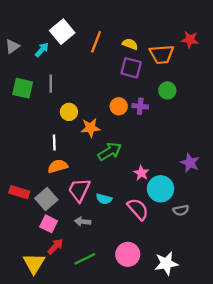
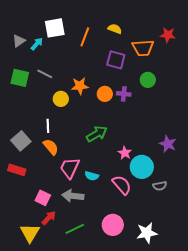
white square: (62, 32) -> (55, 28), turned 30
yellow semicircle: (130, 44) -> (115, 29), moved
gray triangle: (12, 46) -> (19, 41), moved
gray line: (51, 84) -> (45, 74), turned -63
orange star: (90, 128) -> (80, 86), moved
orange semicircle: (58, 166) -> (51, 147), turned 66
gray square: (46, 199) -> (21, 141), moved
gray arrow: (83, 222) -> (73, 196), size x1.5

